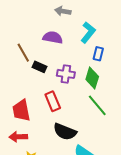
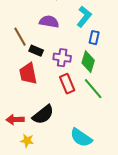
red rectangle: (53, 101) -> (67, 84), moved
red trapezoid: (21, 110) -> (28, 74), moved
black semicircle: (65, 132) -> (43, 115), moved, turned -60

